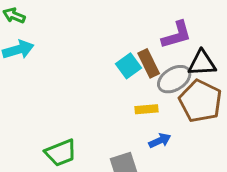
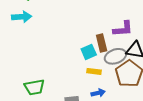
cyan square: (129, 66) -> (89, 52), moved

